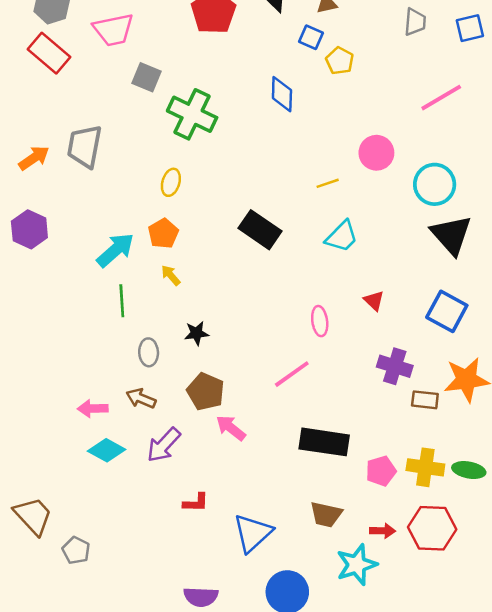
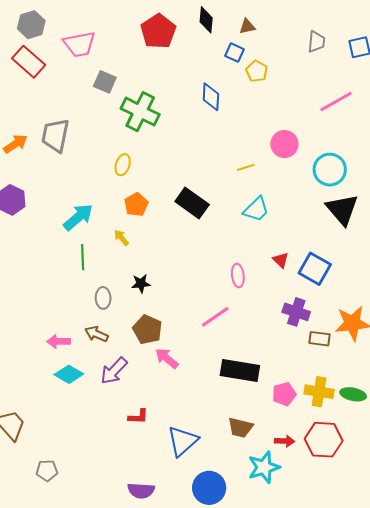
orange pentagon: (163, 233) -> (136, 205), moved
blue square: (447, 311) -> (315, 269), moved
gray pentagon: (76, 550) -> (47, 471), moved, turned -30

